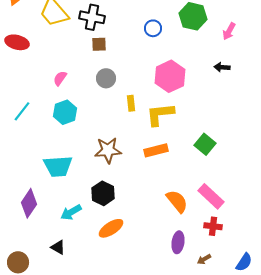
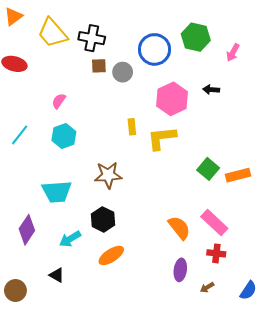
blue circle: (153, 28) -> (155, 49), size x1.8
black arrow: (222, 67) -> (211, 90), moved
gray circle: (106, 78) -> (123, 72), moved
orange rectangle: (156, 150) -> (238, 175), moved

